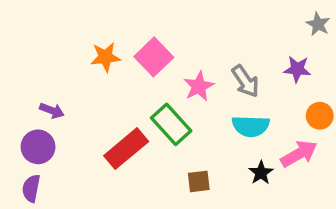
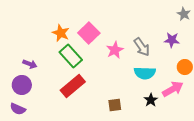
orange star: (105, 57) -> (61, 33), turned 30
green rectangle: (171, 124) -> (71, 56), moved
purple semicircle: (31, 188) -> (18, 109), turned -77

